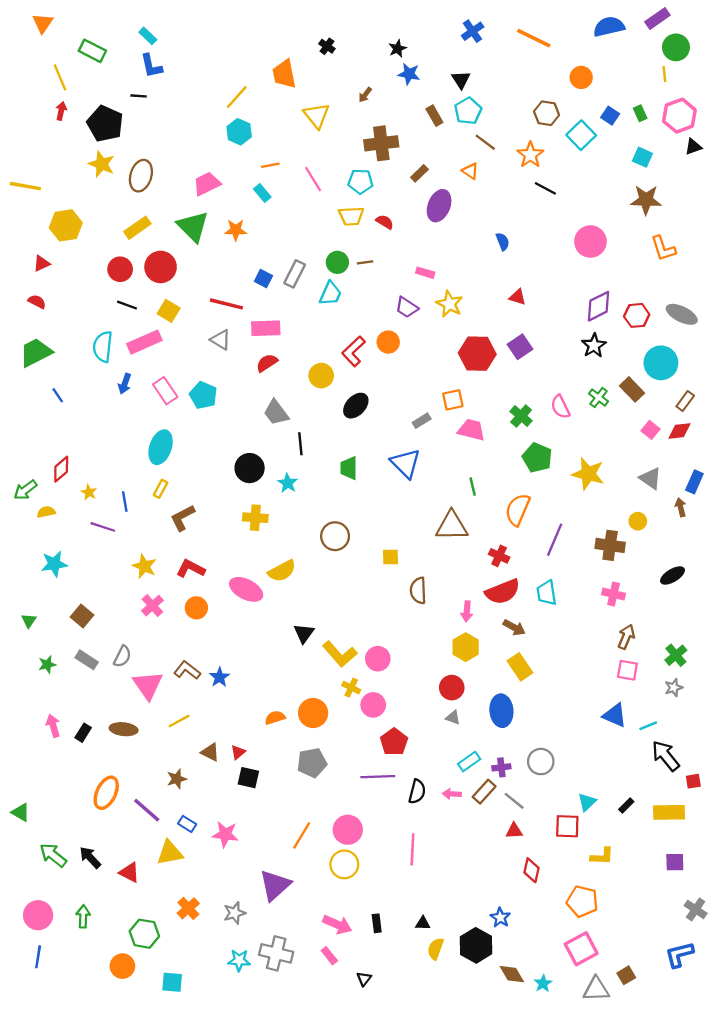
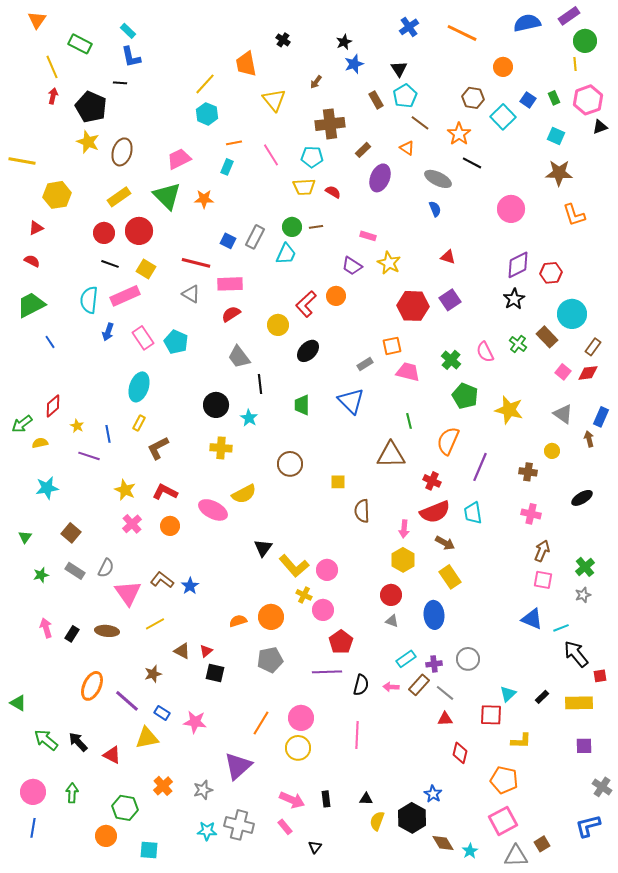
blue star: (409, 74) -> (354, 64), turned -30
cyan rectangle: (262, 193) -> (227, 167), turned 63
gray ellipse: (682, 314) -> (438, 179), moved
brown cross: (610, 545) -> (528, 472), size x0.7

